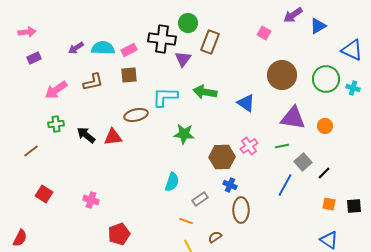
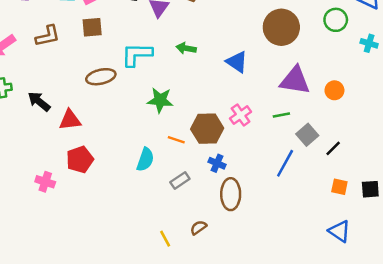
green circle: (326, 79) -> (336, 20), moved, size x0.7
green arrow: (205, 92) -> (186, 48), size x0.7
red triangle: (113, 137) -> (70, 120), moved
orange line: (186, 221) -> (176, 140), moved
red pentagon: (119, 234) -> (80, 160), moved

